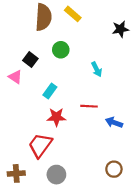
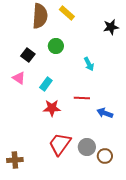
pink triangle: (15, 77) -> (19, 78), moved
red trapezoid: (40, 145) -> (60, 144), moved
gray circle: (56, 175) -> (87, 147), moved

